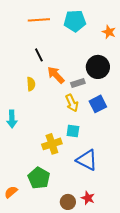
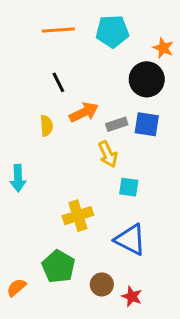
black circle: (98, 67) -> (147, 79), moved
orange arrow: (56, 75) -> (84, 112), turned 108
blue square: (98, 104) -> (147, 124), moved, turned 36
cyan square: (73, 131) -> (129, 187), moved
brown circle: (68, 202) -> (102, 284), moved

